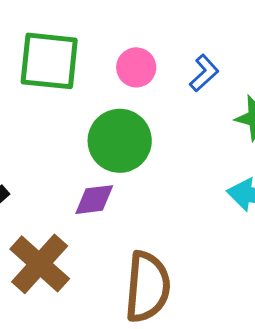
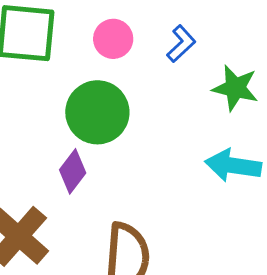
purple diamond: (94, 200) -> (73, 171), turned -45

